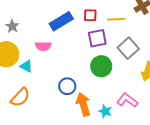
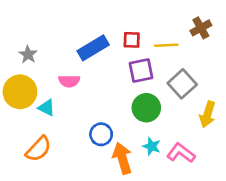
cyan star: (105, 111) -> (152, 146), moved

